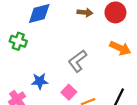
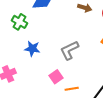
blue star: (40, 81) -> (32, 49), moved

